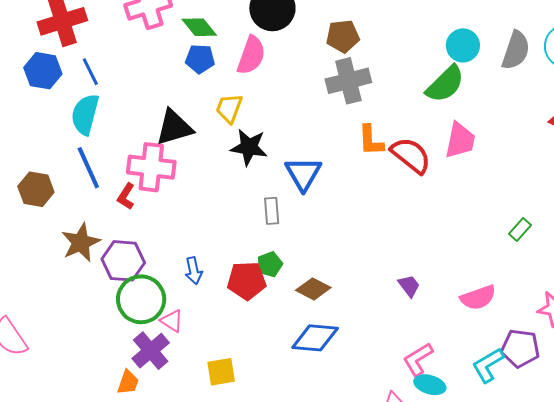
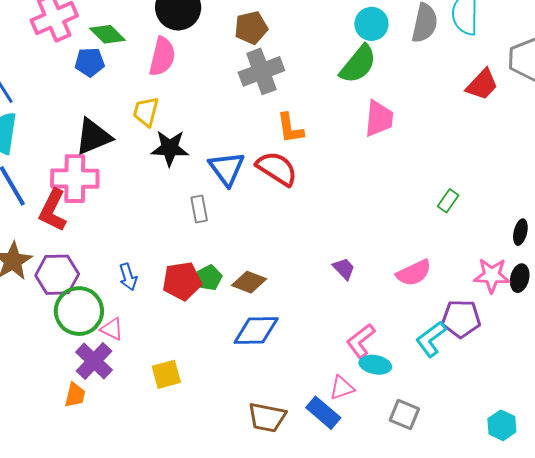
blue pentagon: (200, 59) -> (90, 62), moved
red semicircle: (411, 155) -> (277, 169), moved
red L-shape: (126, 196) -> (53, 210), size x1.6
green pentagon: (270, 264) -> (209, 278), moved

